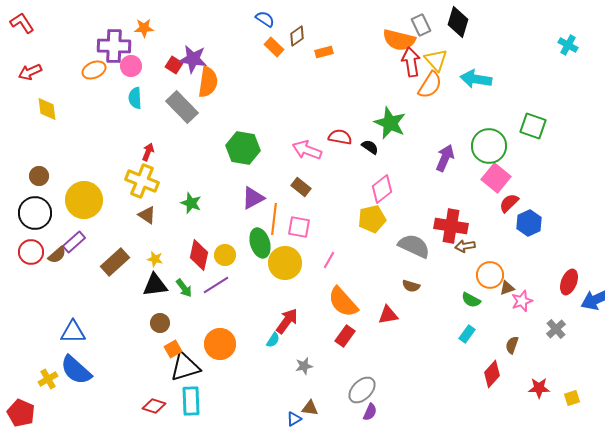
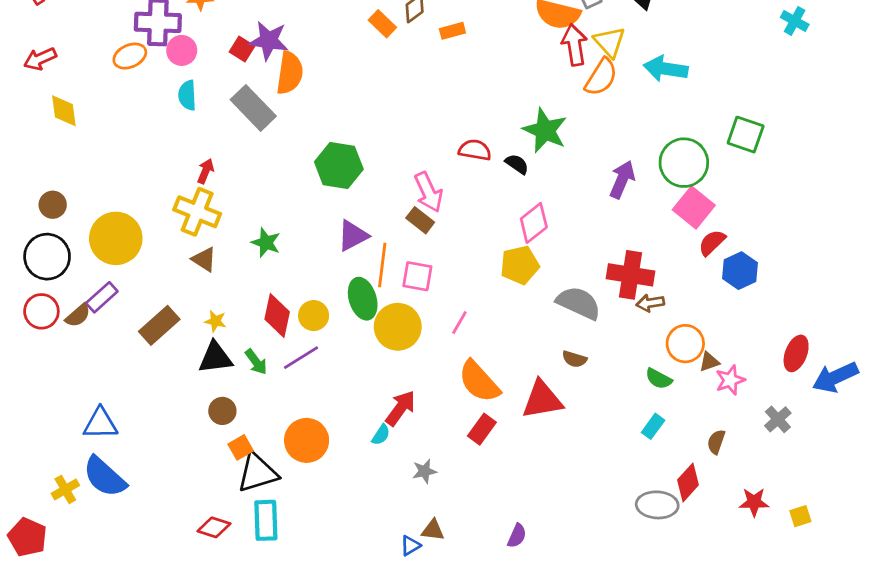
pink arrow: (307, 150) -> (429, 192), moved, turned -136
red triangle: (388, 315) -> (542, 400), size x1.5
gray ellipse: (362, 390) -> (657, 505), moved, turned 48

